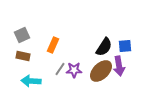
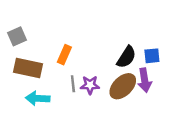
gray square: (22, 35) -> (17, 36), moved
brown rectangle: (23, 56) -> (28, 68), size x1.6
gray line: (60, 69) -> (73, 84), turned -40

